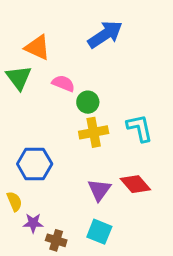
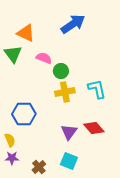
purple star: (33, 223) -> (12, 158), moved
brown cross: (56, 240) -> (39, 167), turned 32

